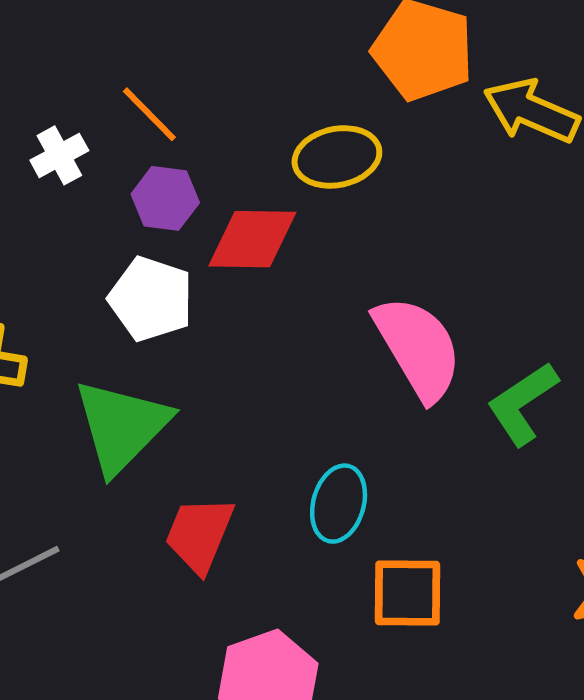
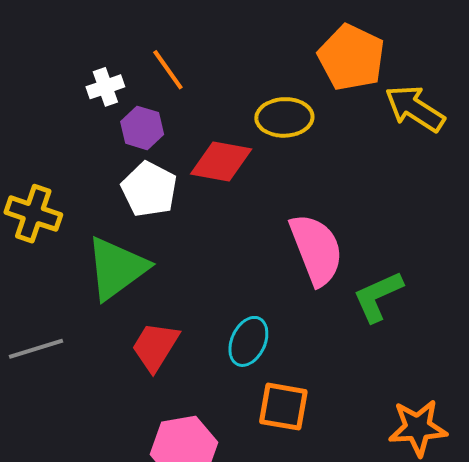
purple hexagon: (165, 198) -> (142, 128), moved

